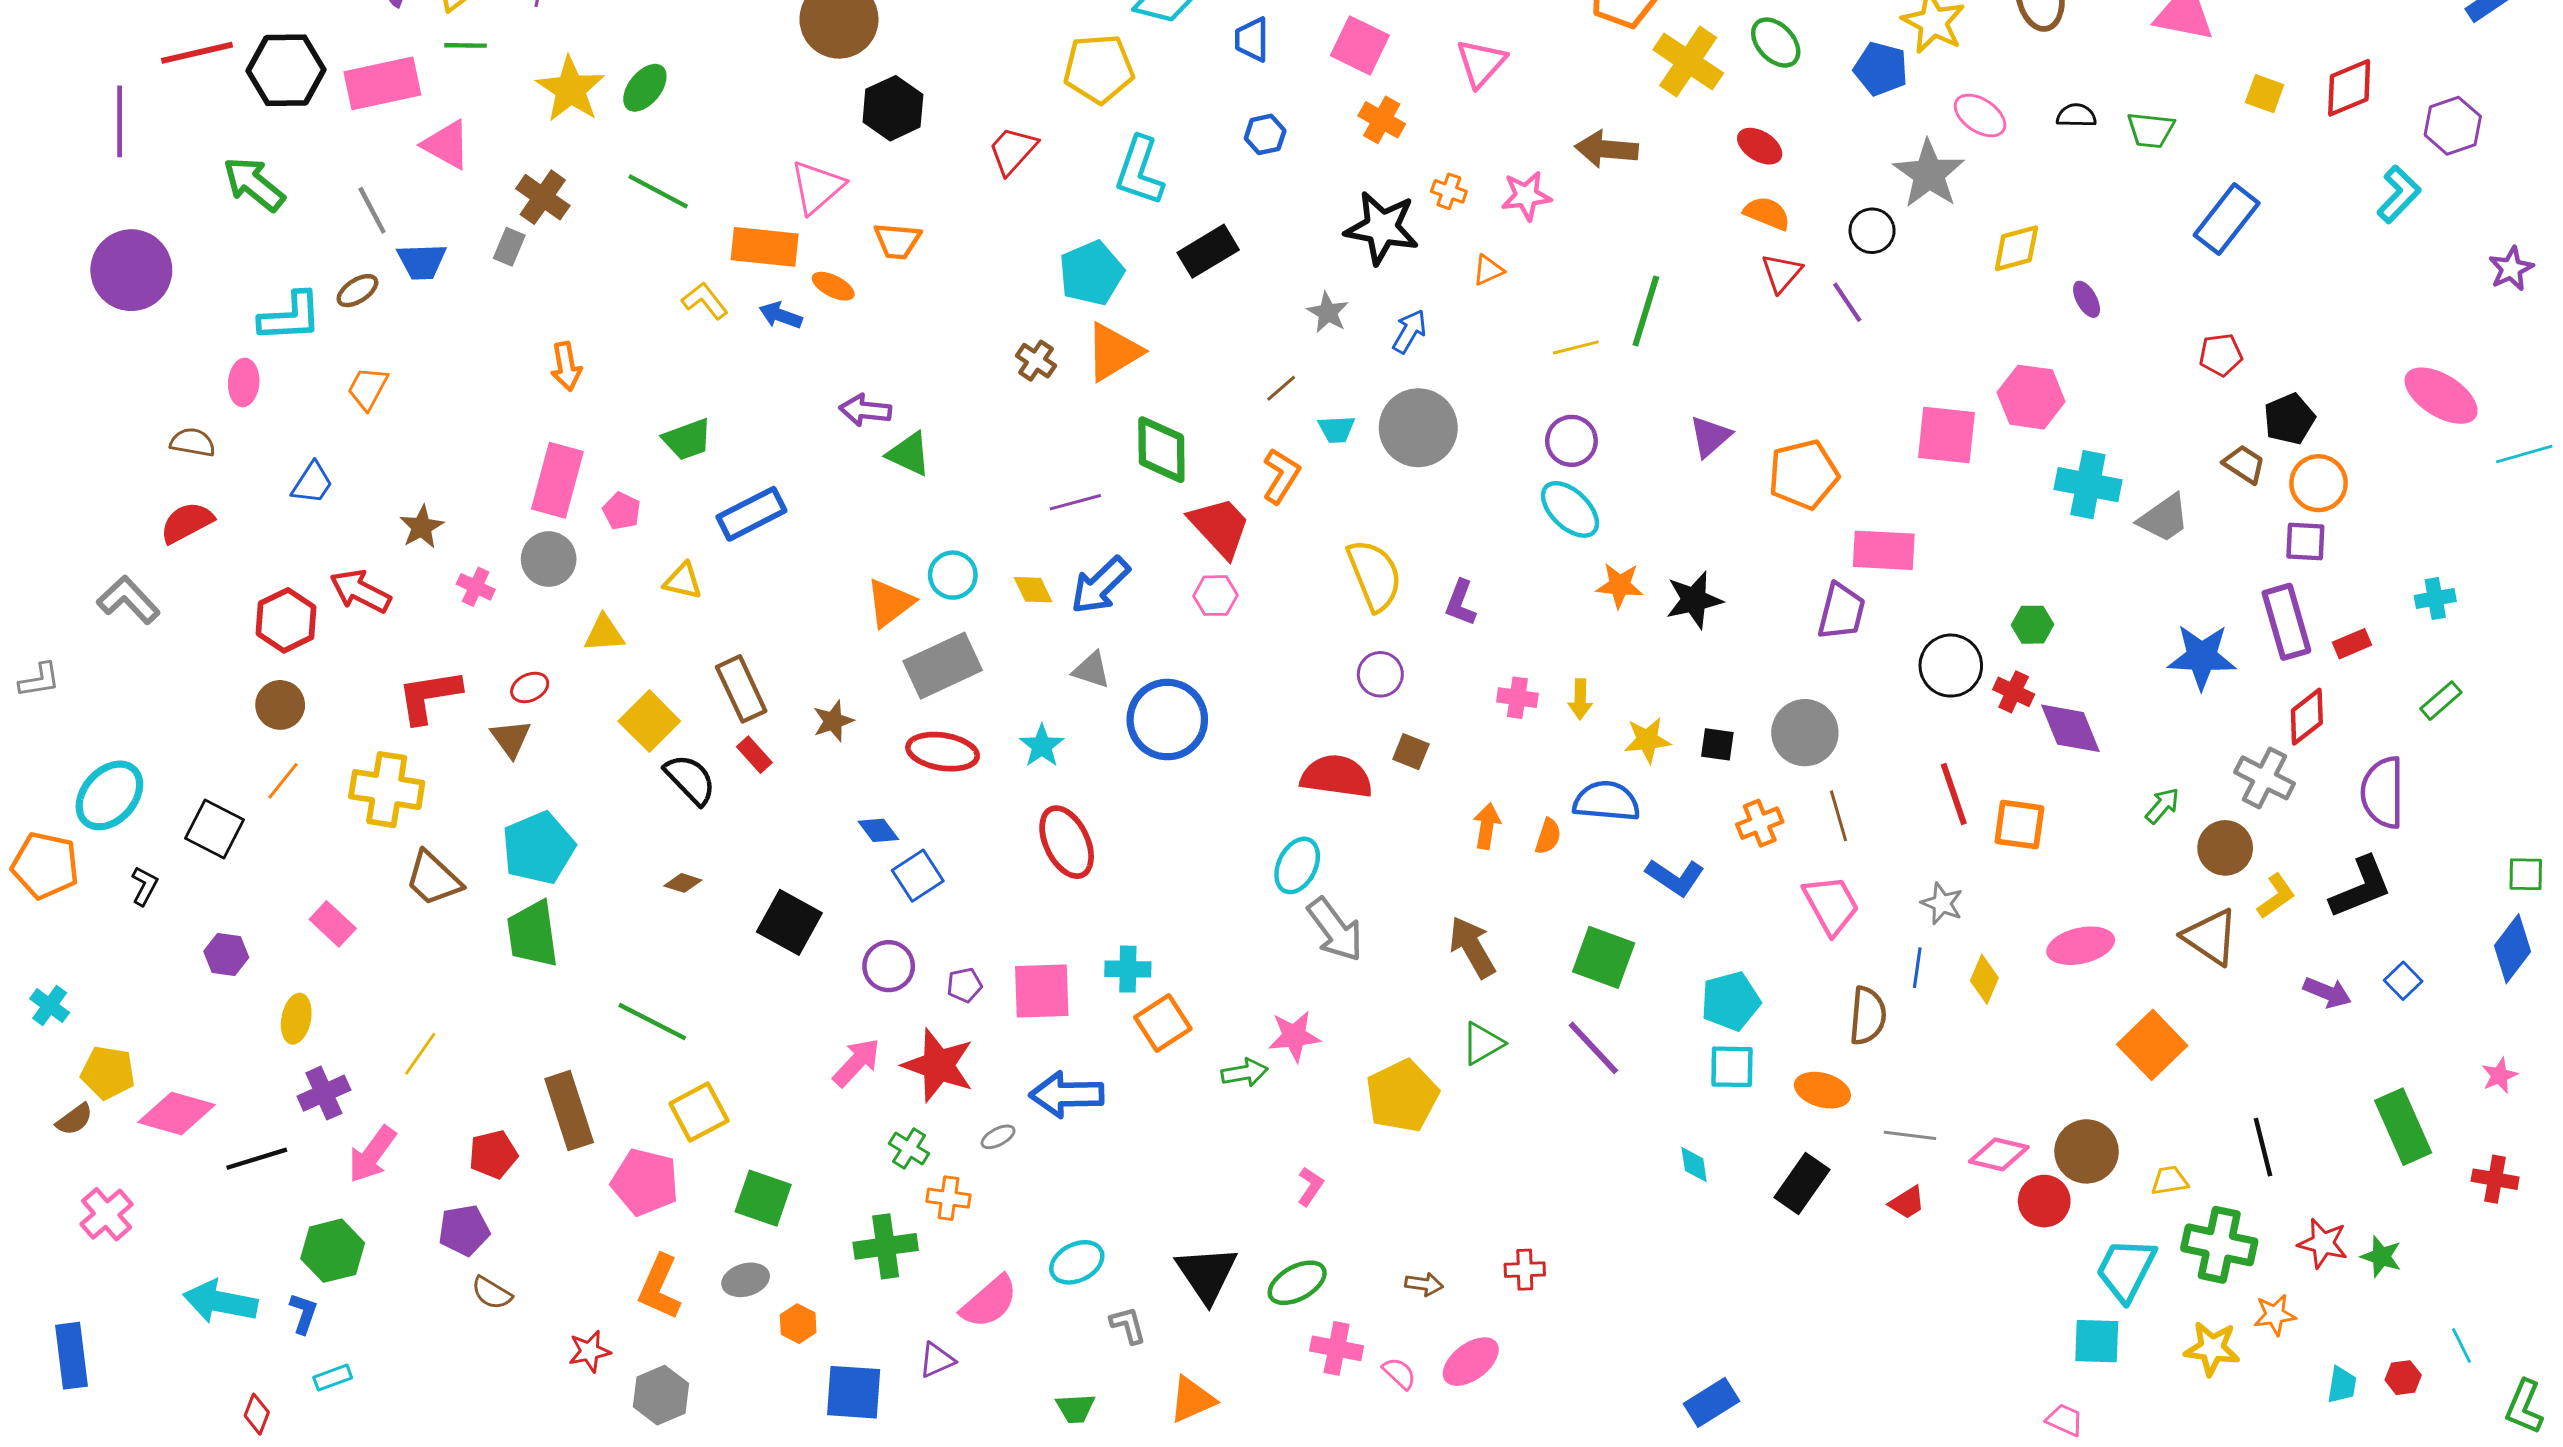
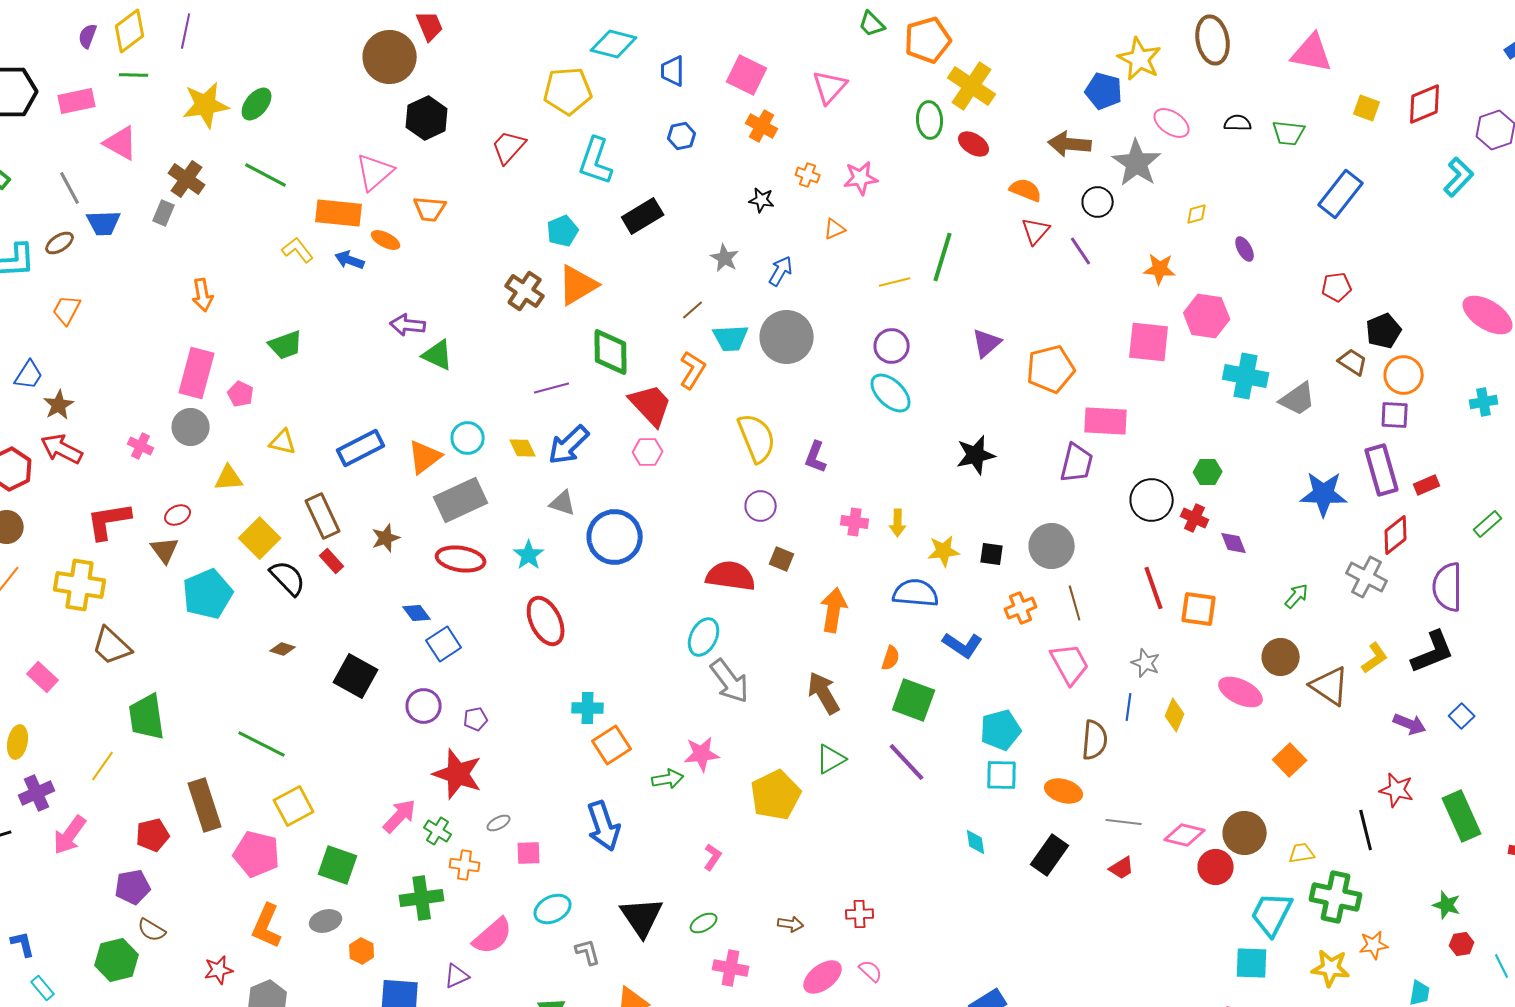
green ellipse: (1776, 43) -> (930, 120), moved, turned 39
pink rectangle: (382, 83) -> (77, 101), size x0.7
yellow star: (571, 89) -> (206, 105), turned 30
red ellipse: (1760, 146) -> (974, 144), moved
brown arrow: (1606, 149) -> (1070, 144), moved
black star: (1382, 228) -> (762, 200), size x0.5
yellow diamond: (2016, 248) -> (1197, 214), size x0.6
cyan pentagon: (1091, 273) -> (563, 231), size x0.7
brown cross: (1036, 361) -> (525, 291), size x1.4
cyan trapezoid: (1337, 429) -> (731, 338), size x1.4
blue rectangle: (751, 514) -> (361, 448), moved
brown star: (422, 527) -> (59, 405), moved
orange star: (1620, 585) -> (1160, 269), moved
cyan cross: (2435, 598) -> (1484, 402), moved
purple diamond: (2070, 728) -> (1234, 543), size x0.6
orange arrow: (1487, 826) -> (834, 610), size x1.4
orange semicircle: (1548, 836) -> (891, 658), moved
cyan pentagon: (538, 848) -> (208, 594), moved
brown circle: (2225, 848) -> (1281, 657), moved
green trapezoid: (533, 934) -> (147, 717), moved
pink ellipse: (2081, 946) -> (1241, 692), turned 39
pink square: (1042, 991) -> (529, 853), moved, size x0.6
orange square: (2152, 1045) -> (1290, 760), size x0.7
pink arrow: (856, 1062) -> (400, 816), moved
blue arrow: (1067, 1095) -> (604, 826), moved, turned -108
red star: (2323, 1243) -> (1397, 790), moved
green hexagon: (333, 1251) -> (117, 960), moved
green ellipse: (1297, 1283) -> (704, 923), size x0.7
blue L-shape: (303, 1313) -> (23, 944), turned -32
pink semicircle: (1399, 1373) -> (871, 971), moved
cyan rectangle: (333, 1378) -> (43, 988), turned 70
red hexagon: (2403, 1378) -> (1462, 944), moved

